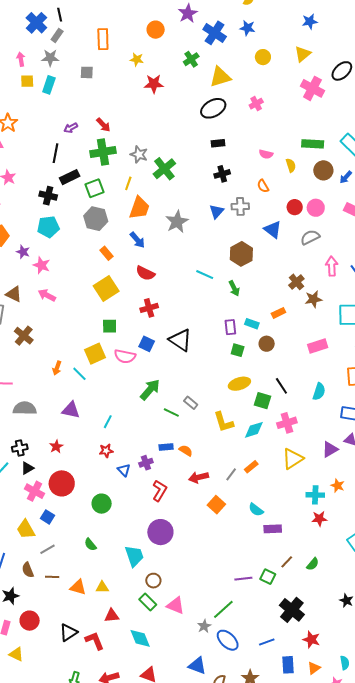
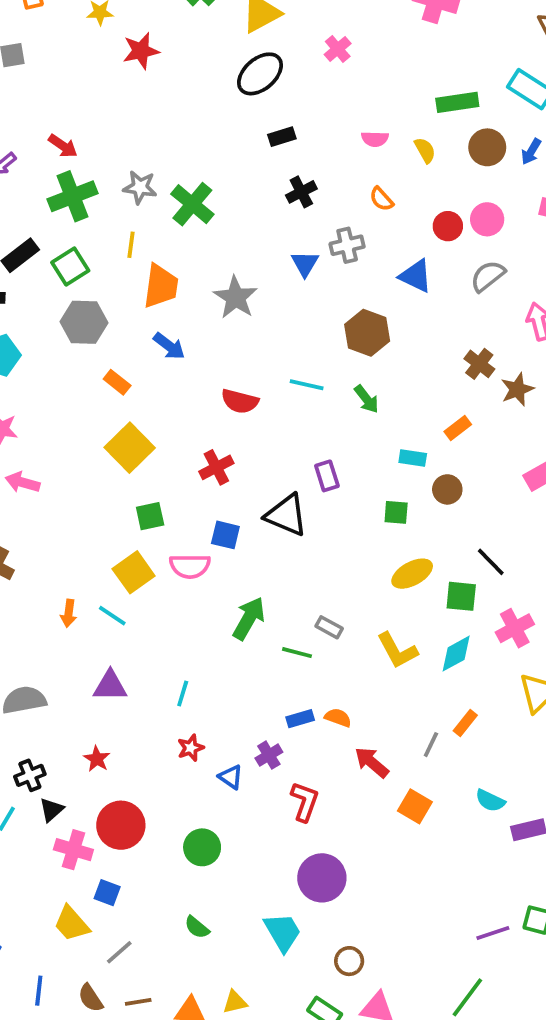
red semicircle: (145, 273) -> (240, 401), moved
purple rectangle: (230, 327) -> (327, 476), moved
red arrow: (199, 477) -> (372, 762), turned 66
brown circle: (153, 581) -> (349, 961), moved

